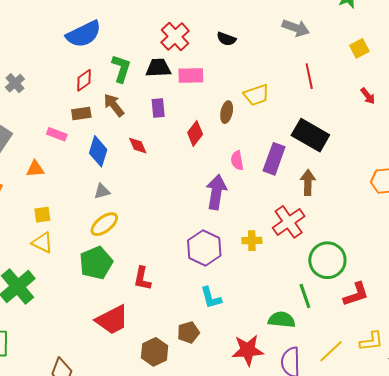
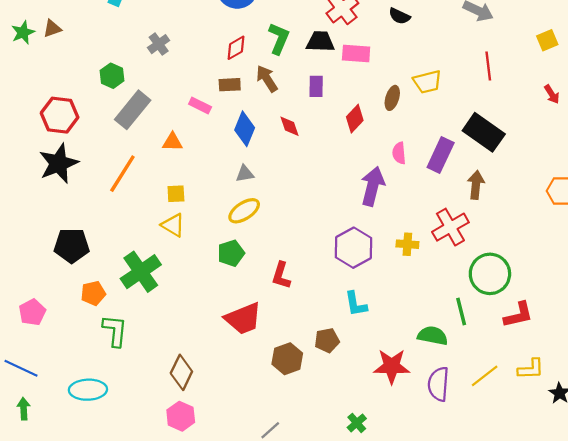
green pentagon: (96, 263) -> (231, 253), size x0.7

